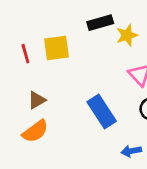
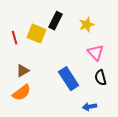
black rectangle: (100, 23) -> (56, 21), moved, turned -48
yellow square: (56, 48) -> (37, 34), turned 30

